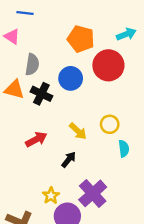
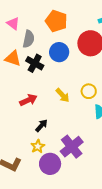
pink triangle: (12, 37) -> (13, 23), moved
orange pentagon: (81, 39) -> (56, 21), moved
black arrow: (69, 160) -> (41, 126), moved

